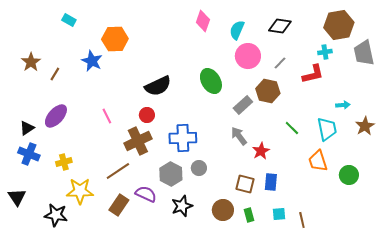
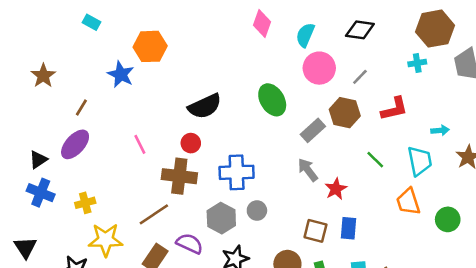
brown line: (55, 74) -> (81, 107), moved
red L-shape: (313, 74) -> (394, 109), moved
brown cross: (138, 141) -> (179, 176), turned 32

